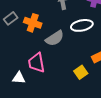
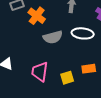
pink trapezoid: (37, 63) -> (40, 72), moved

